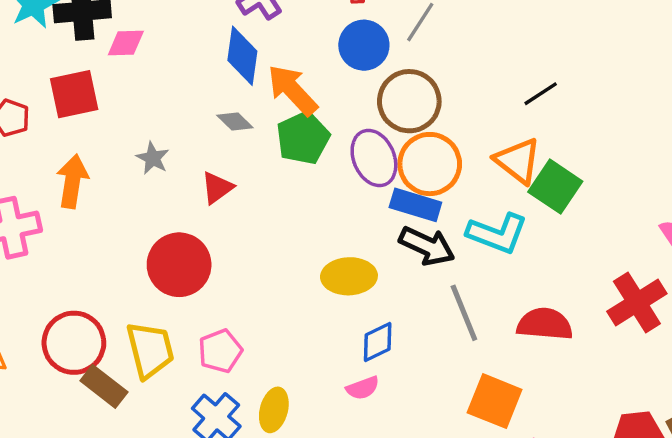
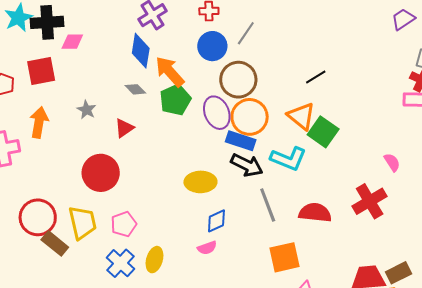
orange square: (495, 401) -> (285, 257), turned -36

